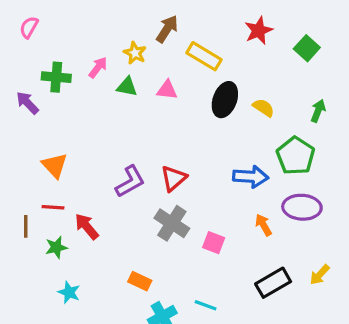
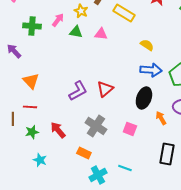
black ellipse: (225, 100) -> (144, 98), moved
purple arrow: (27, 103) -> (14, 51), moved
yellow semicircle: (263, 108) -> (147, 45), moved
blue arrow: (251, 177) -> (151, 70), moved
gray cross: (172, 223) -> (96, 126), moved
red arrow: (87, 226) -> (58, 130), moved
black rectangle: (273, 283) -> (167, 154), turned -50

